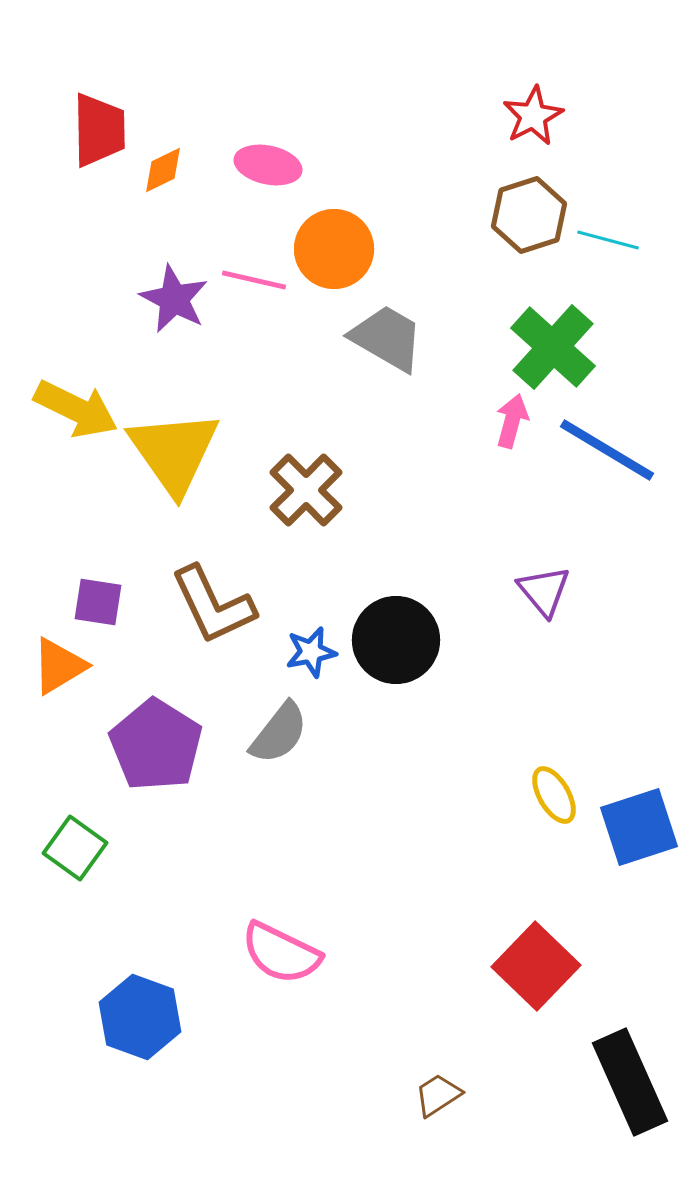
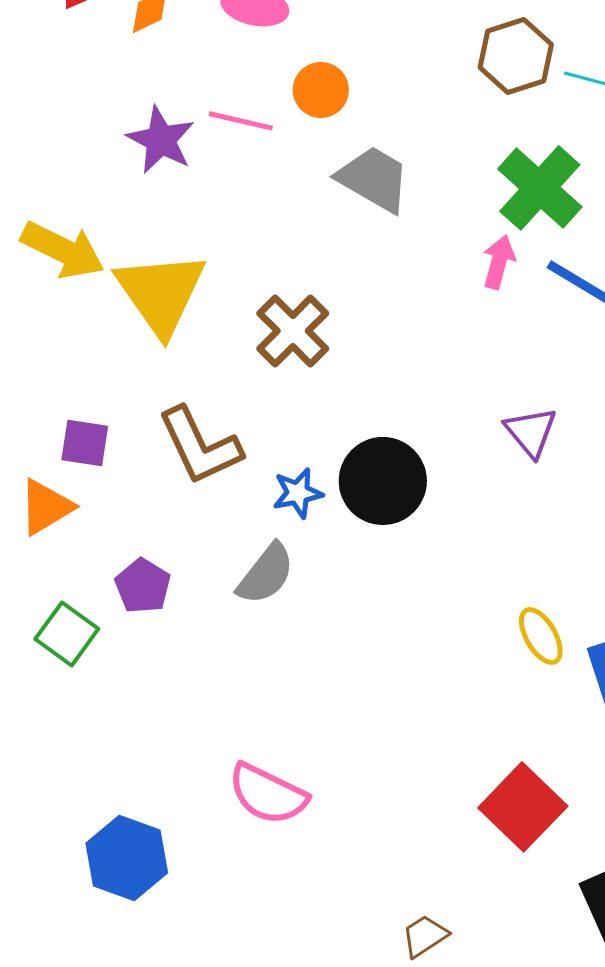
orange circle: (334, 249) -> (321, 90), size x0.7
purple pentagon: (156, 745) -> (143, 586), size x0.6
green square: (75, 848) -> (67, 634), moved

